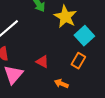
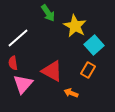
red triangle: (42, 62) -> (52, 71), size x1.6

